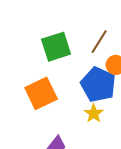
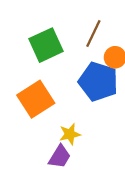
yellow star: (94, 113) -> (70, 134), moved, turned 30

